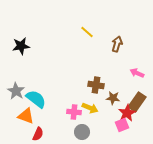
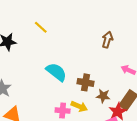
yellow line: (87, 32) -> (41, 27), moved
cyan semicircle: (36, 99) -> (56, 72), moved

